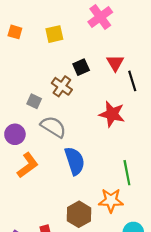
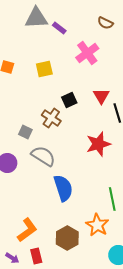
red star: (112, 114) -> (98, 144), turned -30
orange L-shape: (28, 165) -> (27, 230), moved
orange star: (111, 200) -> (97, 225), turned 30

